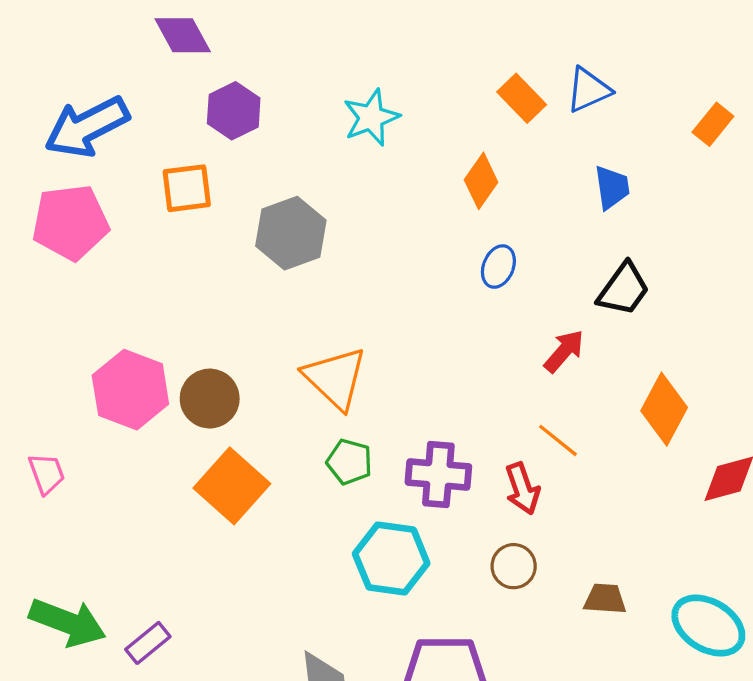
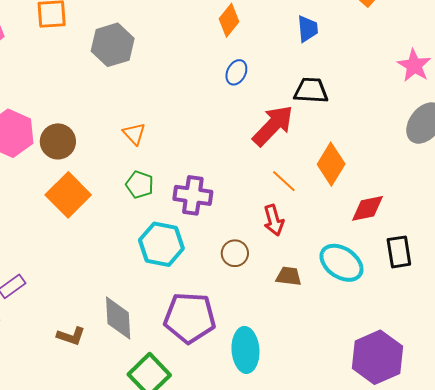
black trapezoid: (624, 289) -> (311, 91), turned -126
red arrow: (564, 351) -> (273, 126), size x1.6
orange triangle: (335, 378) -> (134, 134), size x0.6
orange line: (558, 440) -> (284, 181), moved
red arrow: (522, 489) -> (274, 220), moved
cyan ellipse: (708, 626) -> (341, 263), moved

